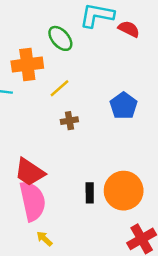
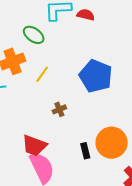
blue pentagon: (124, 106) -> (96, 76), size x1.5
brown cross: (69, 121) -> (59, 109), moved

